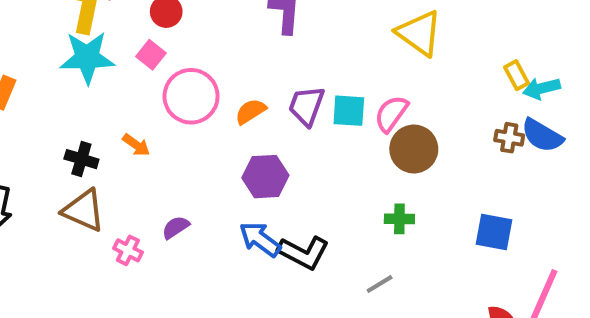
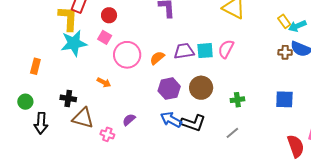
purple trapezoid: (306, 106) -> (184, 51), turned 70
brown circle: (414, 149) -> (201, 88), moved
black cross: (81, 159) -> (68, 98), moved

